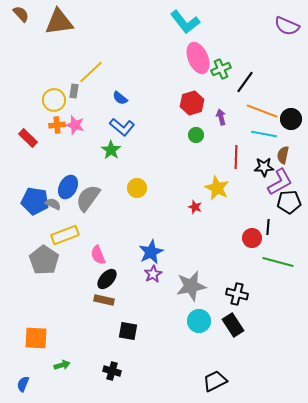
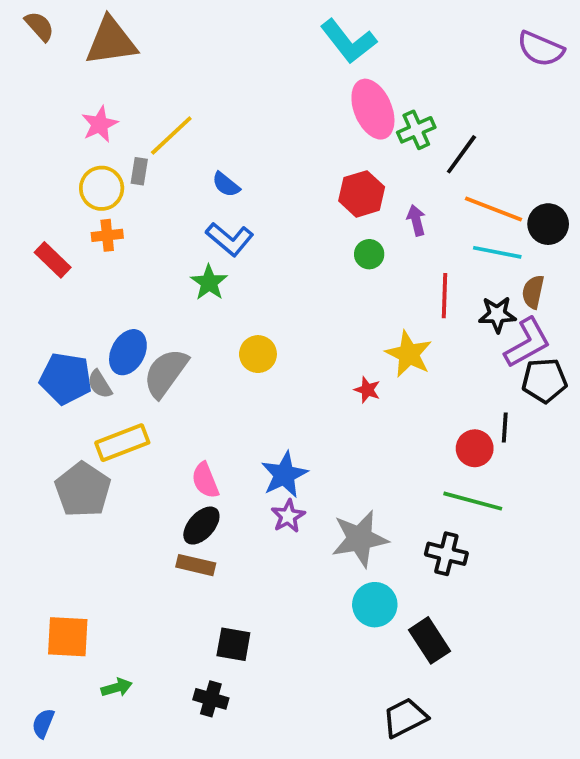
pink star: (75, 125) -> (100, 124), moved, turned 30
gray semicircle: (53, 204) -> (100, 384), turned -147
pink semicircle: (98, 255) -> (205, 480), moved
green line: (278, 262) -> (473, 501), moved
black rectangle: (233, 325) -> (429, 640), moved
black square: (128, 331) -> (233, 644), moved

